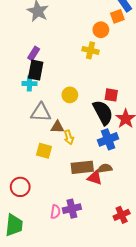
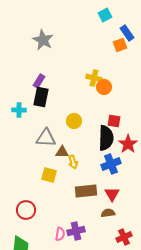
orange circle: (101, 30) -> (104, 87), moved
cyan cross: (30, 84) -> (19, 110), moved
black semicircle: (103, 112) -> (106, 138), turned 30
brown semicircle: (105, 168) -> (108, 213), moved
red triangle: (95, 178) -> (112, 194), moved, turned 42

